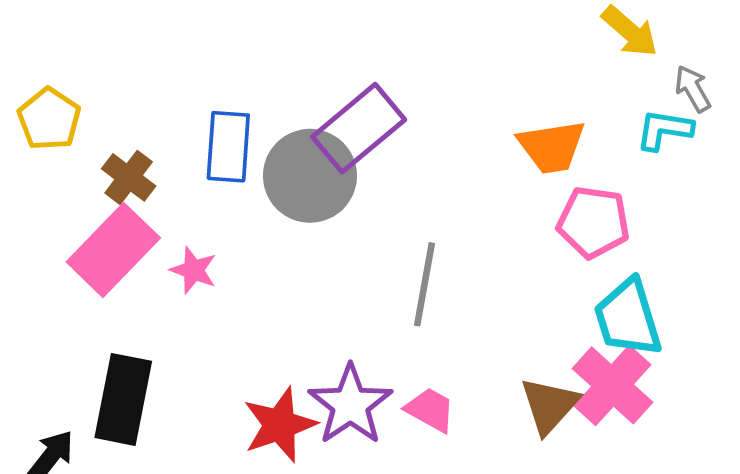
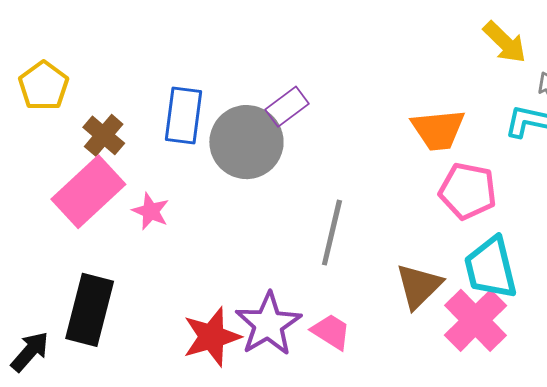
purple rectangle: (359, 128) -> (287, 107), size x0.6
brown triangle: (549, 405) -> (419, 286), moved

